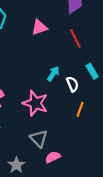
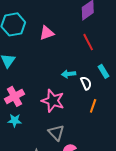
pink triangle: (39, 27) -> (47, 33), moved
cyan arrow: (53, 74) -> (69, 74), turned -128

